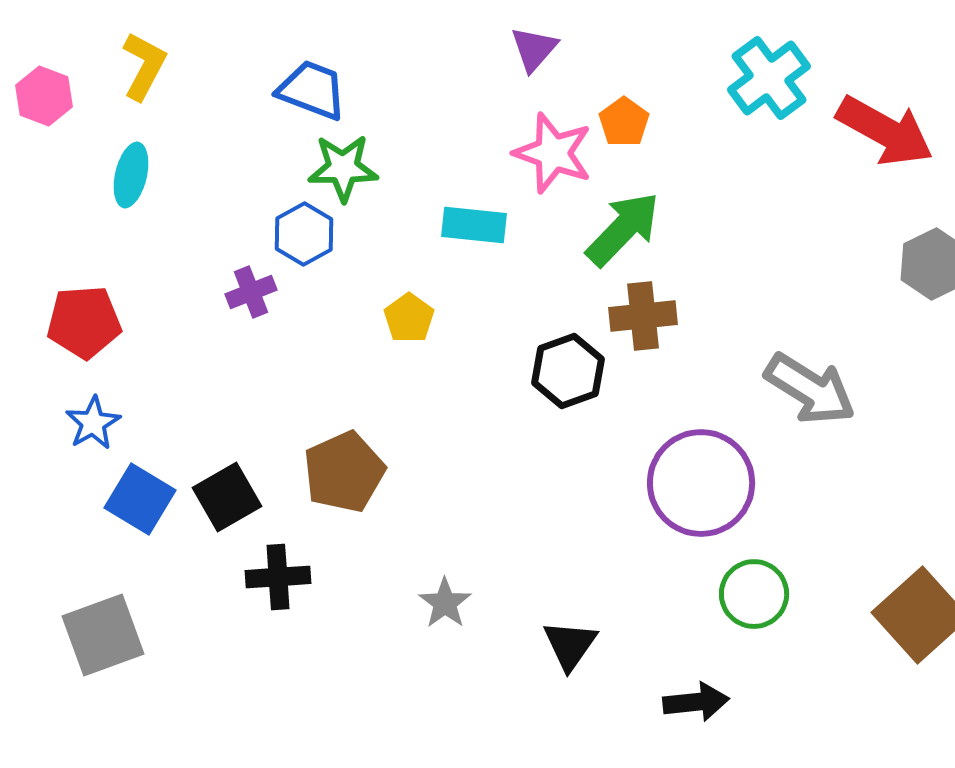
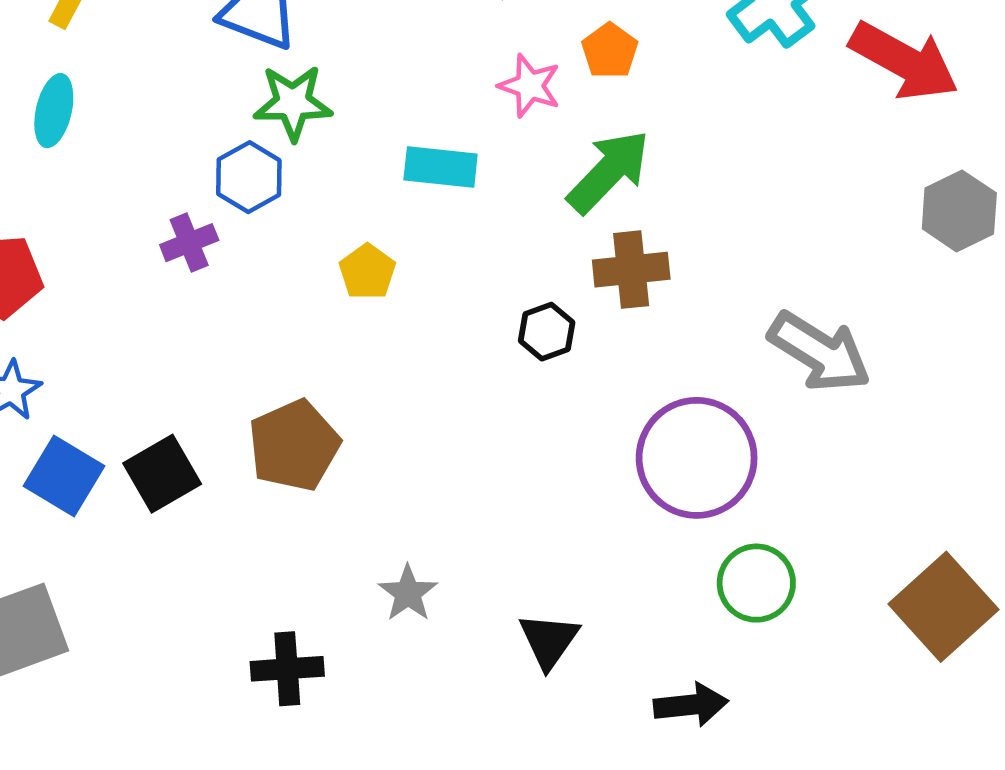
pink star: (553, 153) -> (530, 86), size x0.7
black hexagon: (568, 371) -> (547, 332), size x0.7
black cross: (278, 577) -> (287, 669), moved

